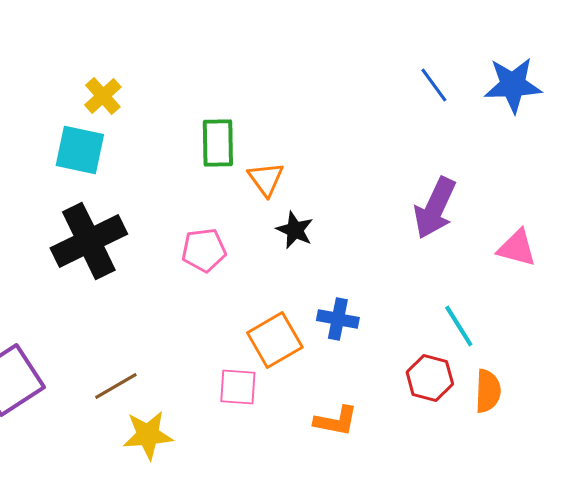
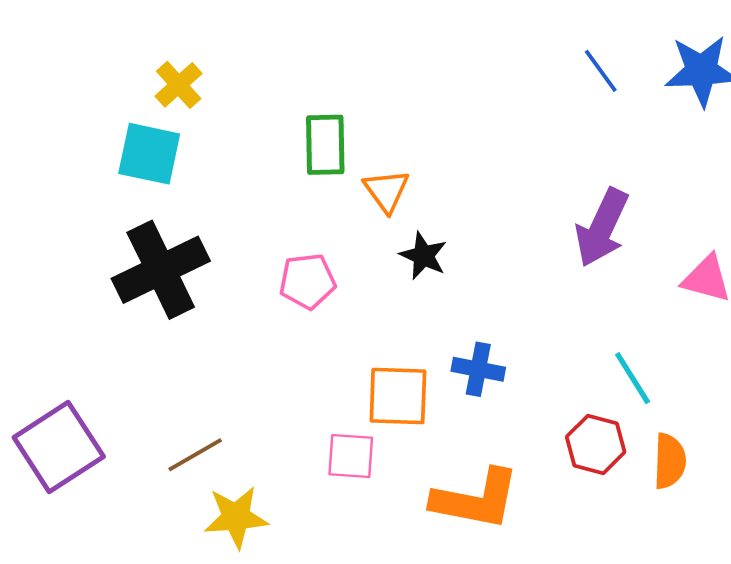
orange square: (275, 340) -> (398, 396), turned 32
orange L-shape: (336, 421) -> (476, 499), size x1.6

